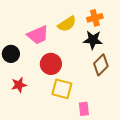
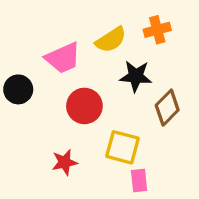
black star: (93, 40) -> (136, 76), moved
red star: (19, 85) -> (65, 162), moved
yellow square: (62, 89) -> (123, 147), moved

